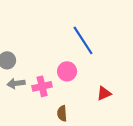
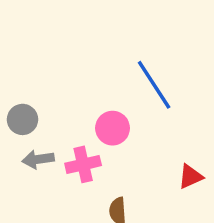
pink circle: (67, 71) -> (113, 128), moved

